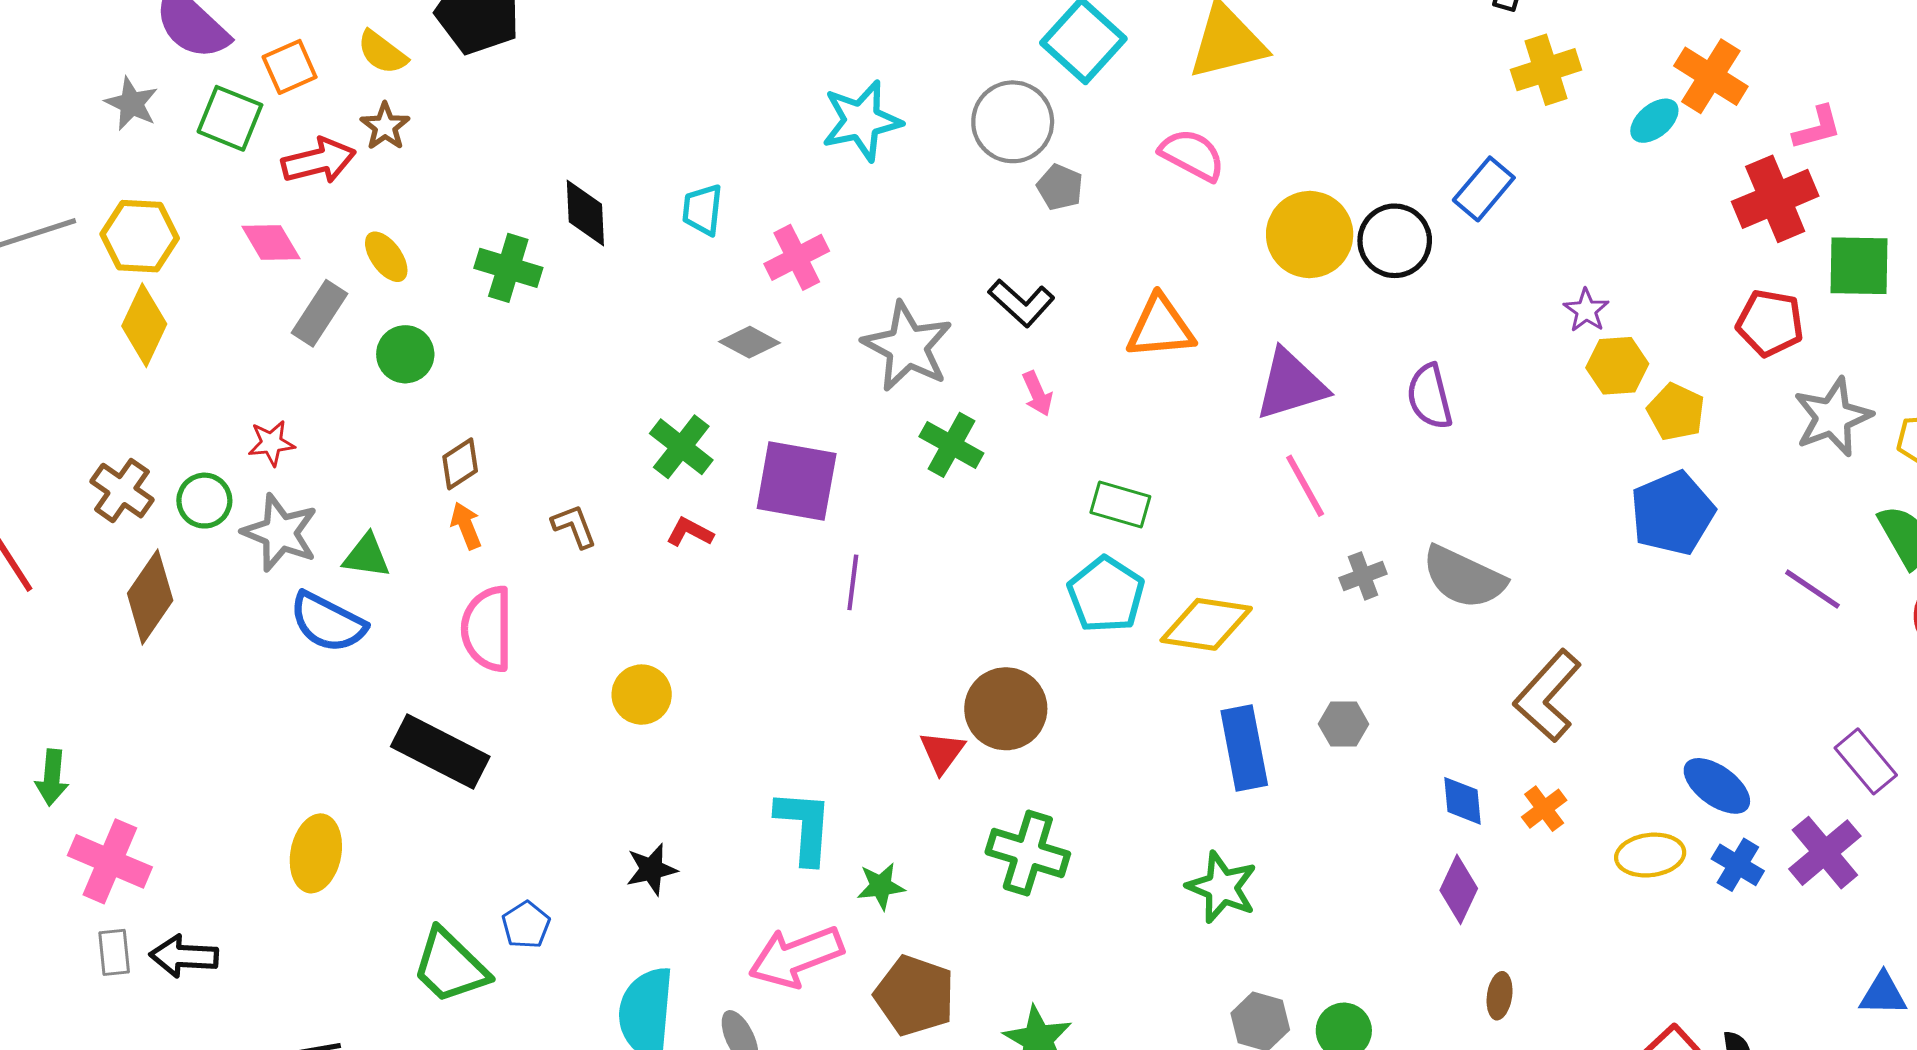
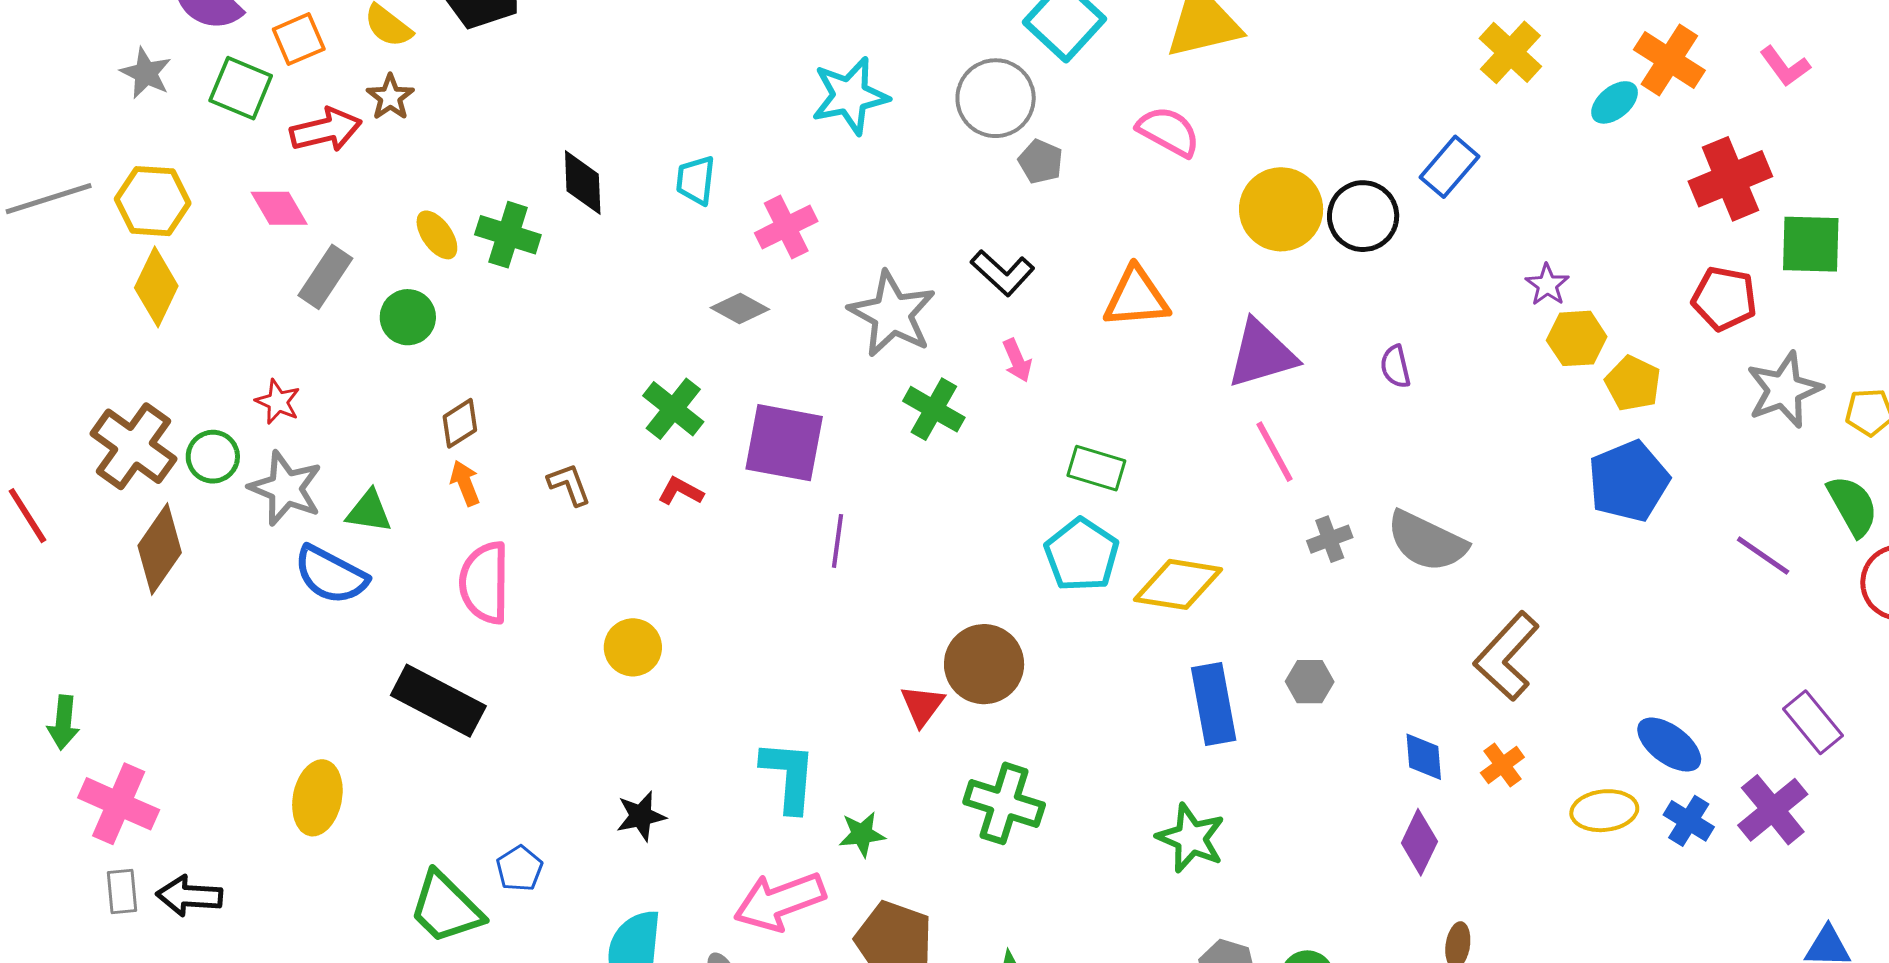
yellow cross: (1546, 70) -> (1510, 52), turned -30
pink L-shape: (1817, 128) -> (1785, 66), moved, turned 68
yellow ellipse: (386, 257) -> (437, 235), moved
purple semicircle: (1430, 397) -> (1395, 367), size x0.7
red star: (271, 443) -> (278, 402), turned 30
brown cross: (122, 491) -> (133, 446), size x1.4

